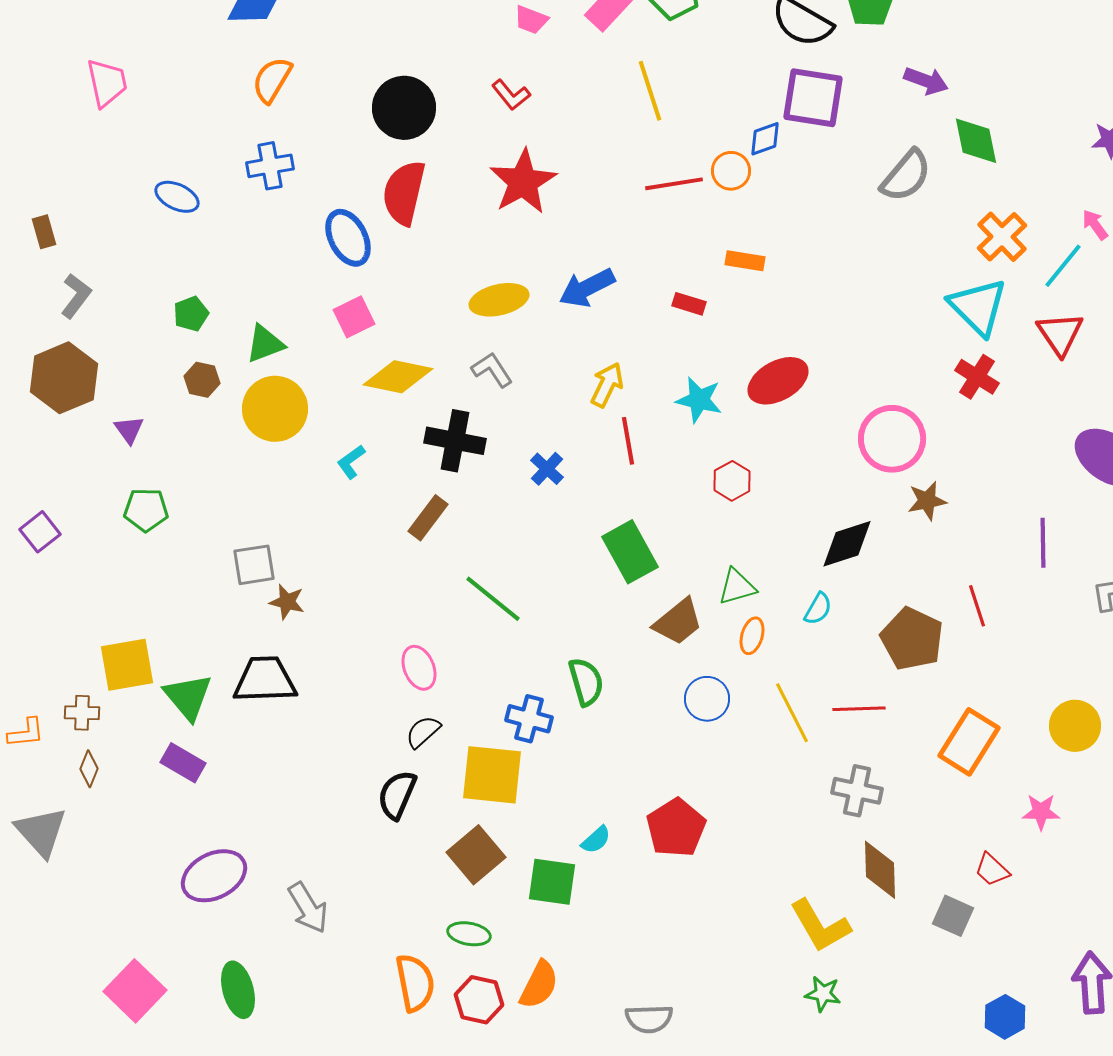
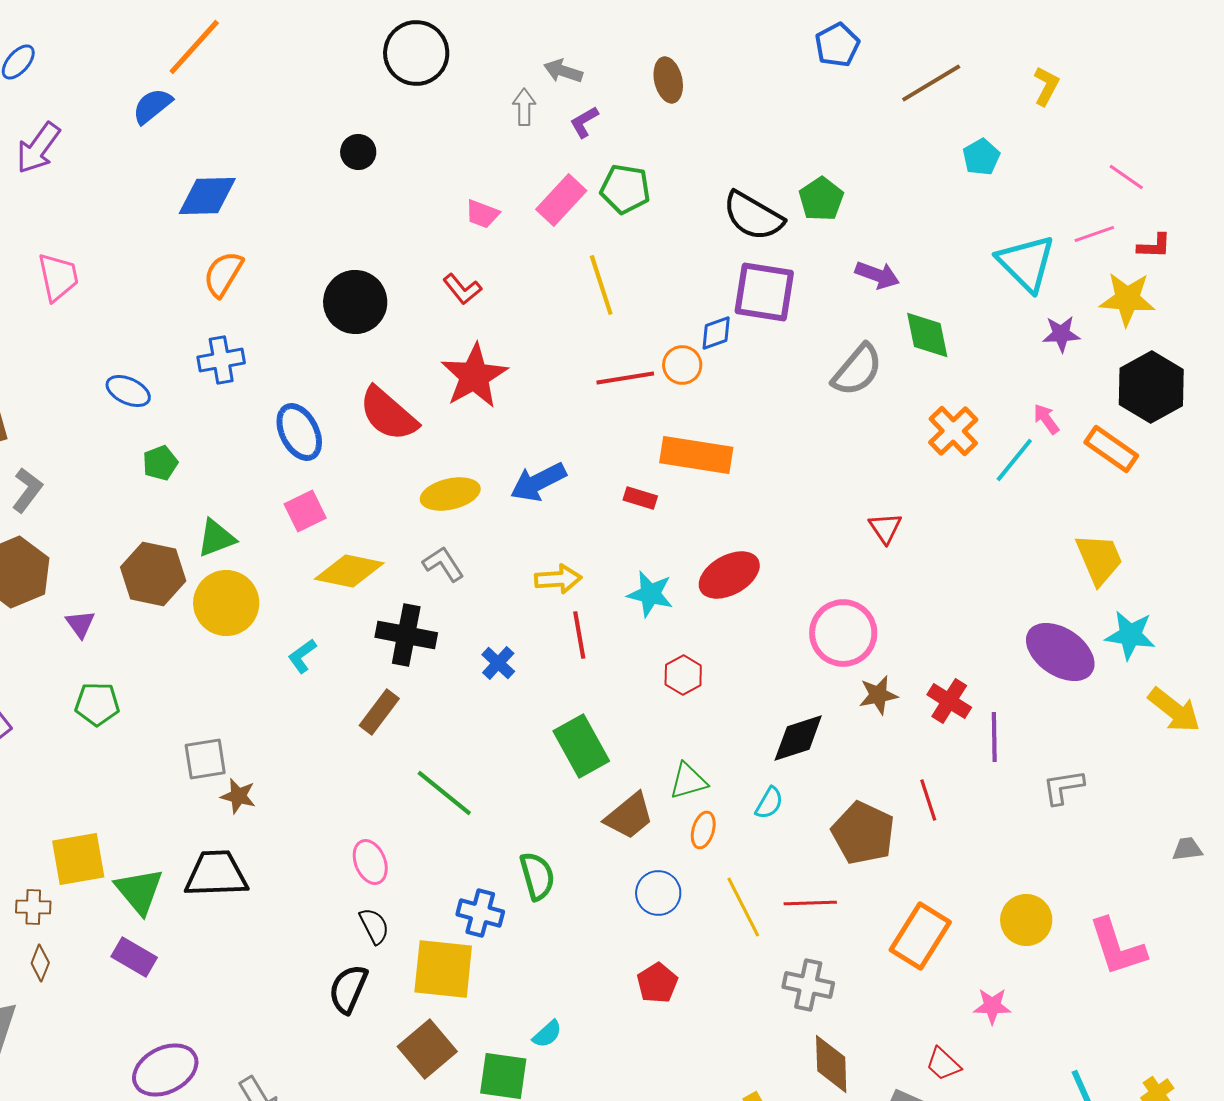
red semicircle: (404, 193) -> (388, 414), moved, turned -62
orange rectangle: (745, 261) -> (696, 455), size x1.8
cyan triangle: (978, 307) -> (1026, 263), moved
green pentagon: (191, 314) -> (160, 463), moved
red triangle: (1060, 334) -> (885, 528), moved, size x0.7
red cross: (977, 377) -> (949, 701), moved
brown hexagon: (202, 380) -> (153, 574), size x1.8
yellow arrow: (607, 385) -> (558, 579), turned 60
black semicircle: (423, 732) -> (374, 926), turned 105
red pentagon: (676, 828) -> (657, 983), moved, size x0.7

